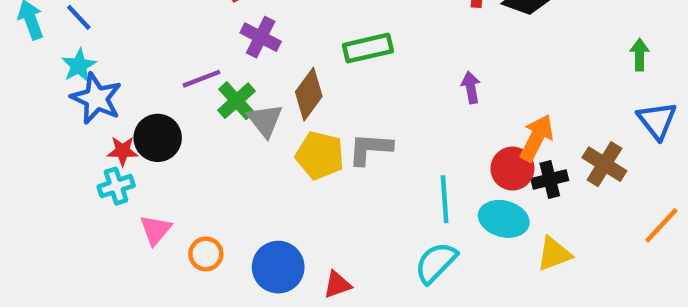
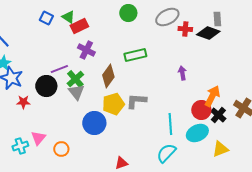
gray triangle: (265, 120) -> (76, 92), moved
black circle: (158, 138) -> (46, 86), moved
yellow pentagon: (320, 155) -> (113, 104), turned -30
black cross: (550, 179) -> (218, 115), turned -35
cyan cross: (116, 186) -> (20, 146), moved
cyan ellipse: (504, 219) -> (197, 133), turned -40
blue circle: (278, 267) -> (94, 123), moved

